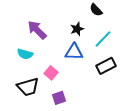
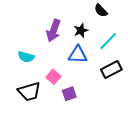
purple arrow: (37, 30) -> (53, 31), moved, turned -115
purple square: (59, 98) -> (69, 94), moved

